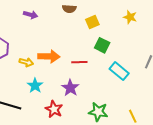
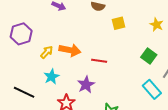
green square: (102, 45) -> (149, 56), moved
yellow arrow: (26, 62) -> (47, 52), turned -72
cyan rectangle: (119, 71) -> (152, 89), moved

